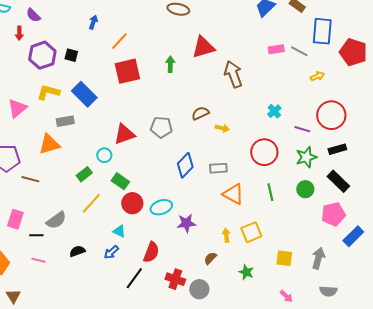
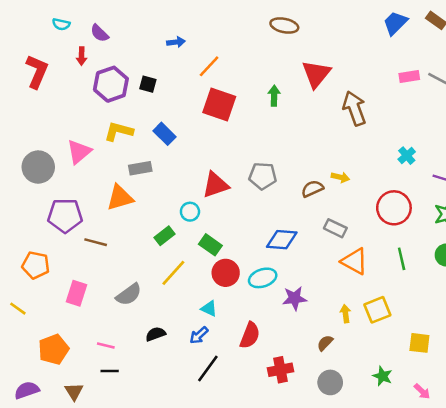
blue arrow: (93, 22) -> (176, 42), turned 64
red triangle: (203, 47) -> (316, 74), turned -35
red square: (127, 71) -> (219, 105), turned 32
blue rectangle: (84, 94) -> (164, 134), size x0.7
brown semicircle: (200, 113) -> (312, 189), moved
blue diamond: (185, 165) -> (282, 240), moved, turned 50
gray rectangle: (218, 168) -> (335, 228), turned 30
black line: (36, 235) -> (110, 371), moved
green star: (246, 272) -> (382, 376), moved
black line: (134, 278) -> (208, 368), moved
red cross: (175, 279) -> (280, 370), turned -30
gray circle: (199, 289) -> (330, 382), moved

